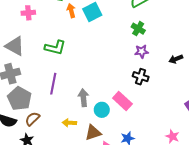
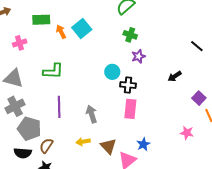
black arrow: (176, 59) -> (175, 76), moved
black cross: (141, 77) -> (128, 85), moved
pink rectangle: (122, 101) -> (130, 109), turned 66
cyan circle: (102, 110) -> (112, 72), moved
brown triangle: (93, 133) -> (108, 146), turned -42

